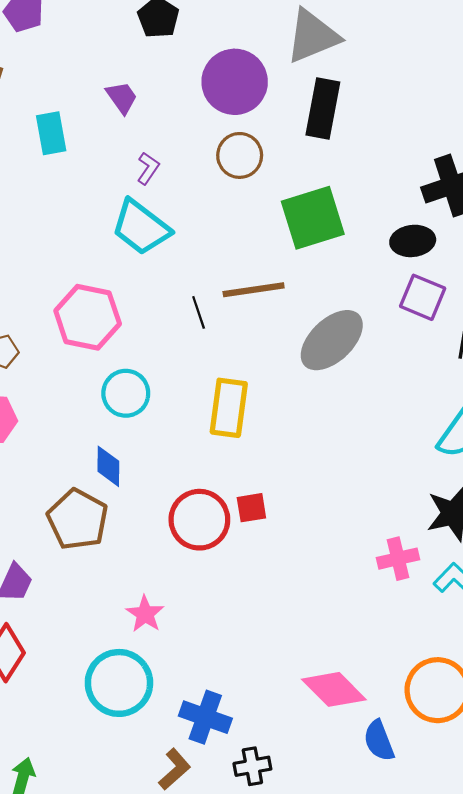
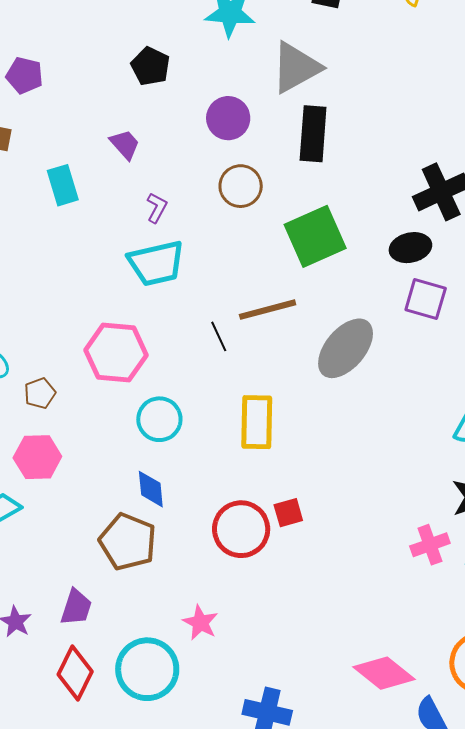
purple circle: (235, 82) -> (228, 118), size x0.7
cyan trapezoid: (141, 227) -> (156, 263), turned -44
cyan circle: (119, 683) -> (147, 669), moved

